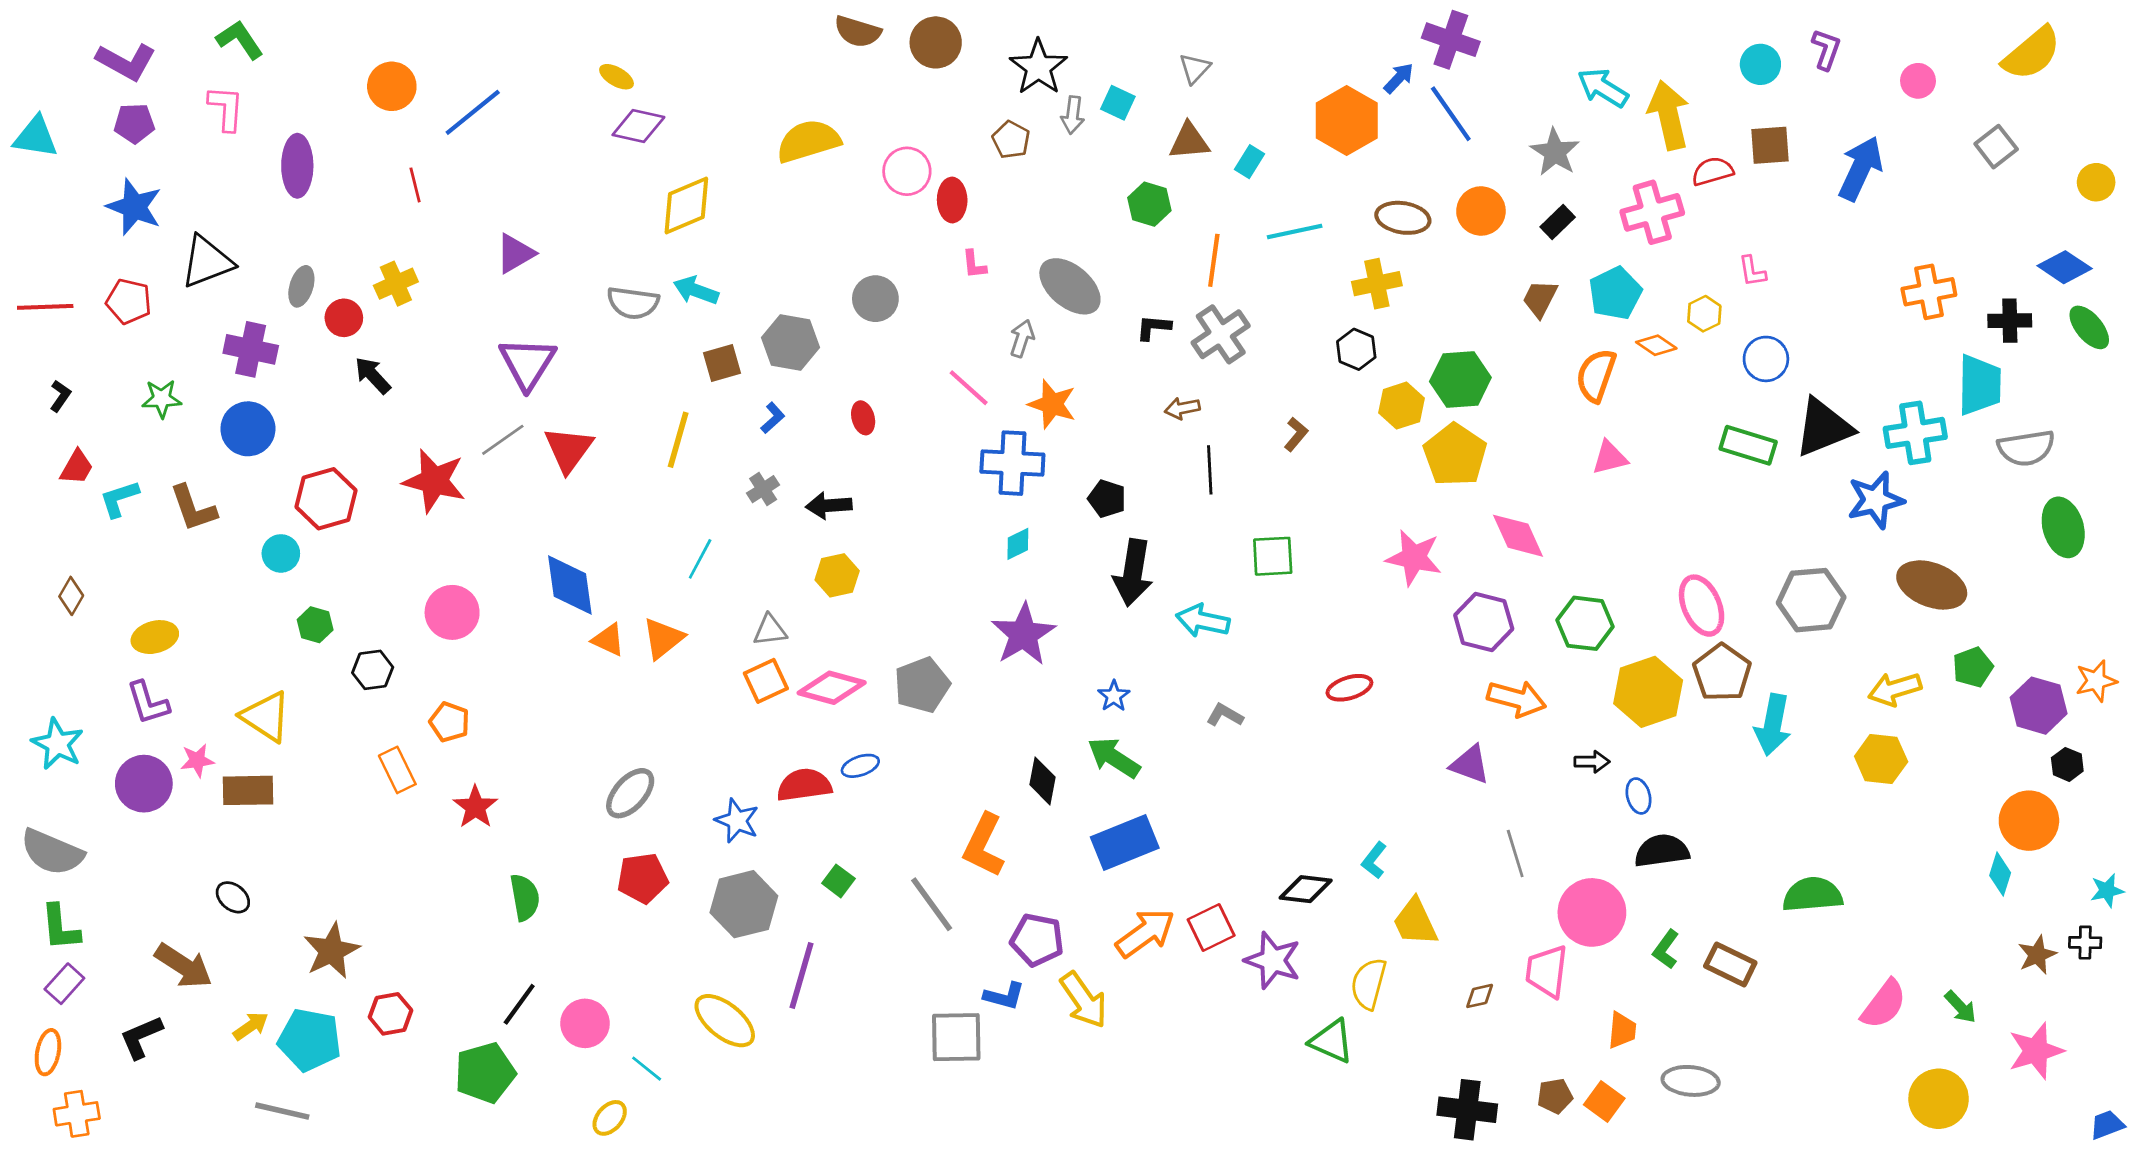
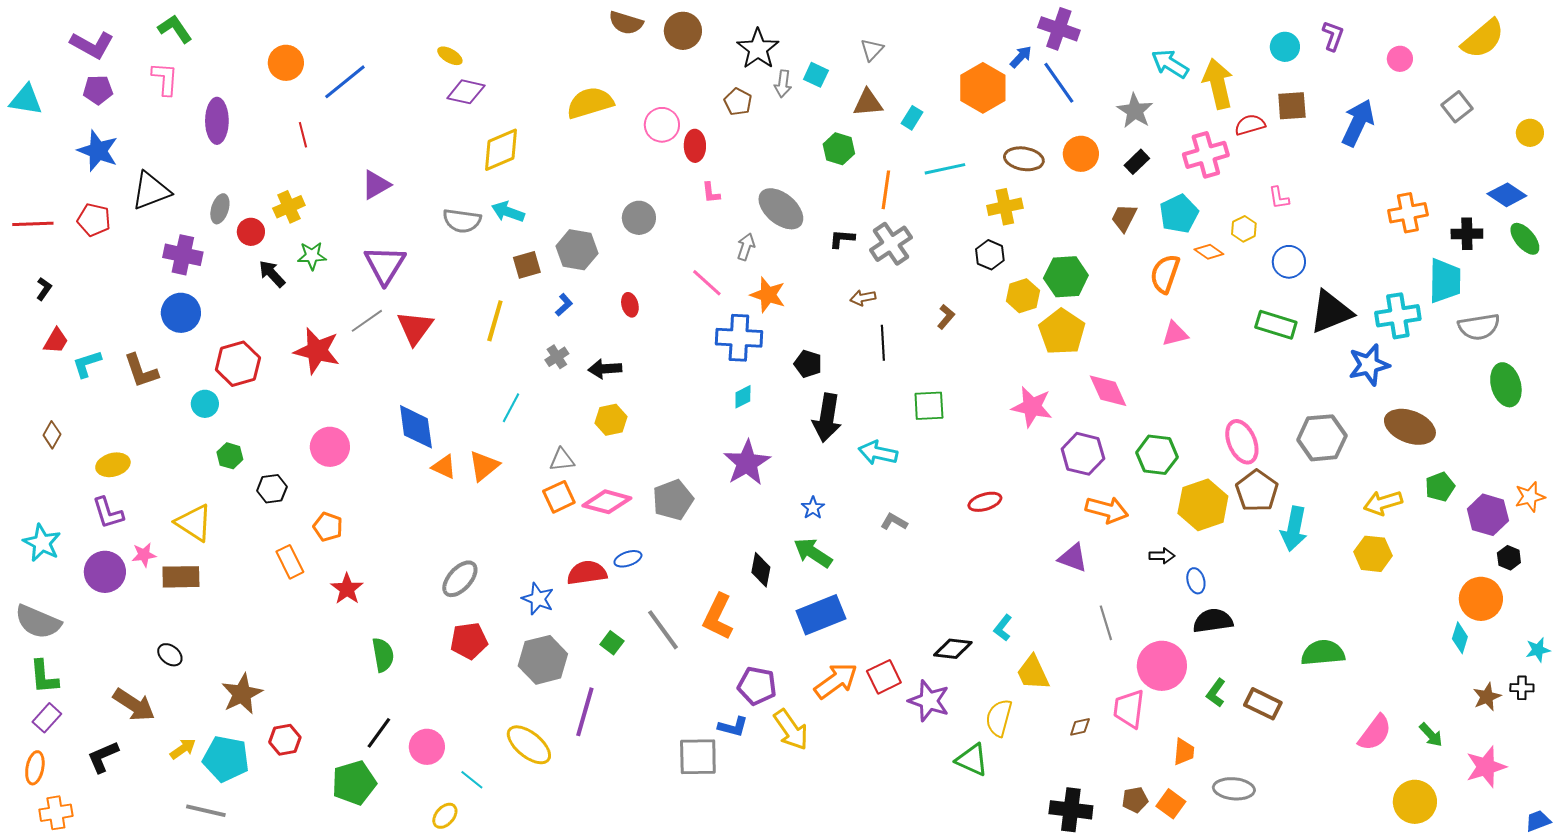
green star: (162, 399) -> (312, 256), moved
gray line: (932, 904) -> (663, 630), moved

